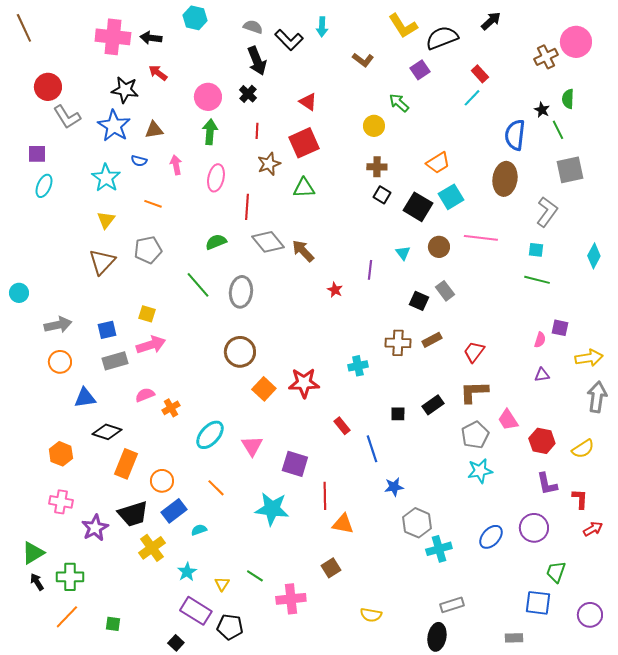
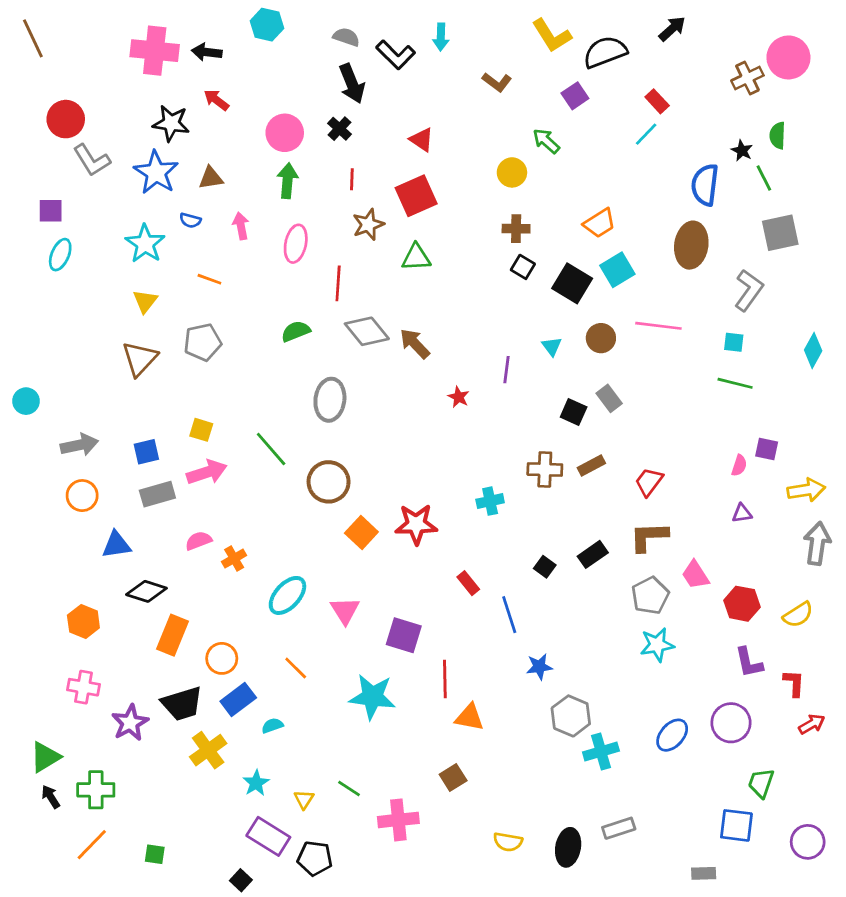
green line: (198, 285) -> (271, 449), moved
black square: (398, 414) -> (545, 567), turned 35
black ellipse: (437, 637) -> (568, 847), moved

